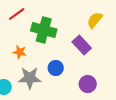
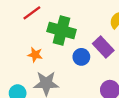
blue circle: (56, 68) -> (81, 57), moved

